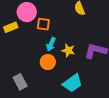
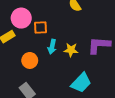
orange circle: (48, 62) -> (30, 60), moved

